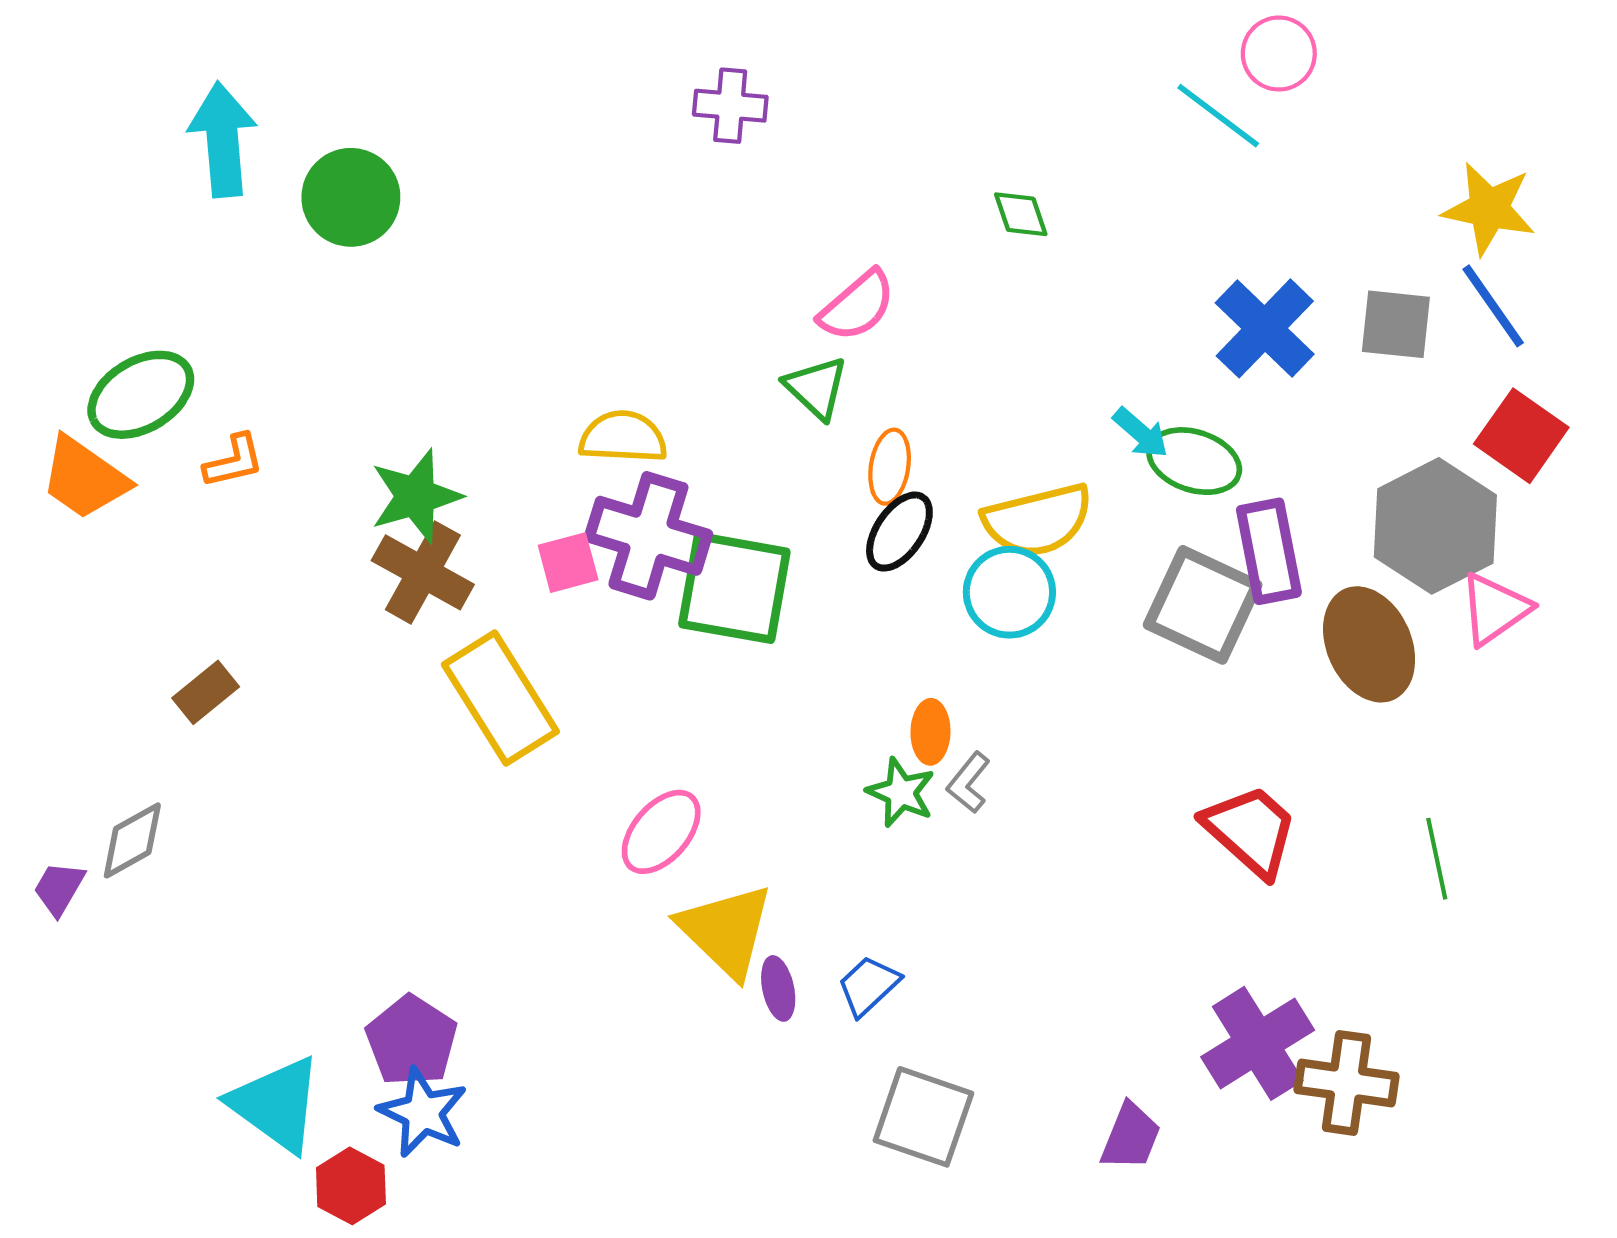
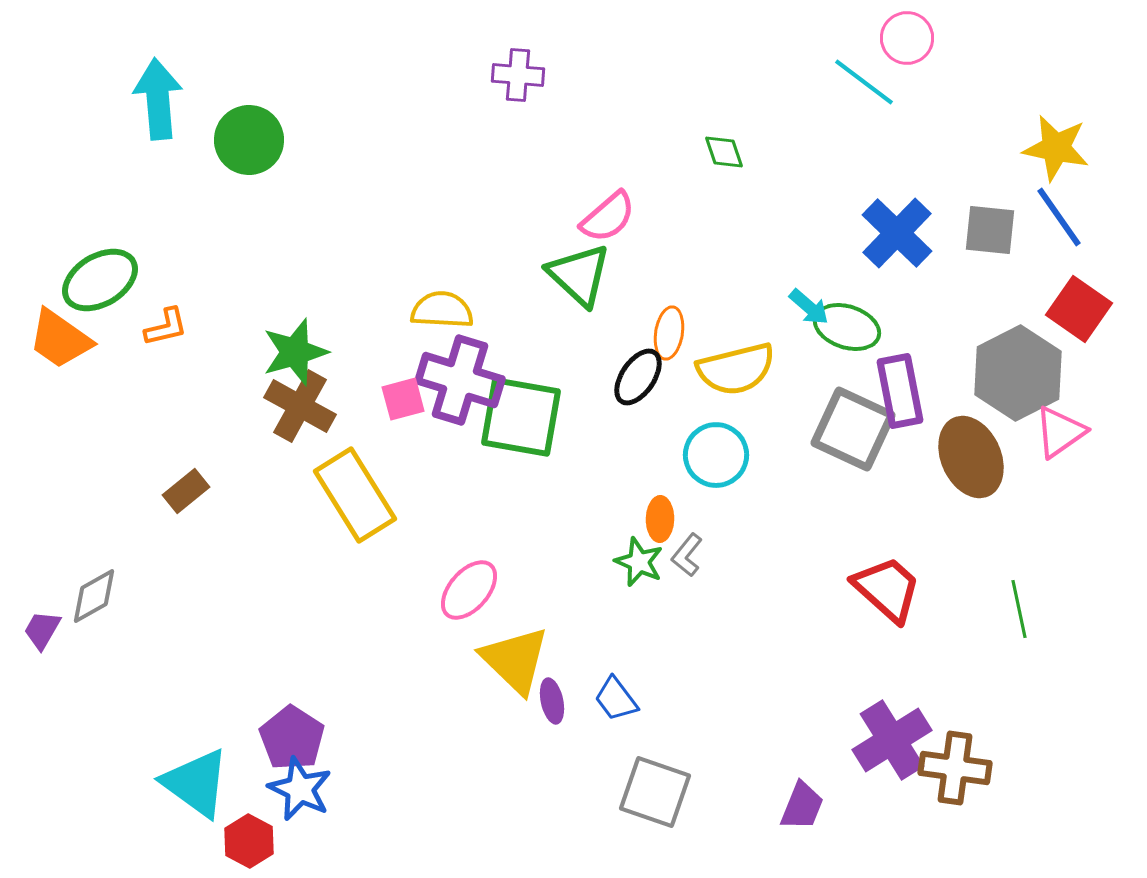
green triangle: (816, 388) -> (579, 275), size x1.4
orange ellipse: (890, 467) -> (669, 333), moved
cyan circle: (1009, 592) -> (716, 455), moved
brown rectangle: (206, 692) -> (186, 491), moved
blue trapezoid: (868, 986) -> (616, 699), turned -84

